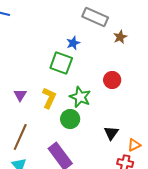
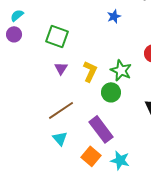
green square: (61, 63) -> (57, 36), moved
brown line: (20, 137) -> (61, 110), turned 32

